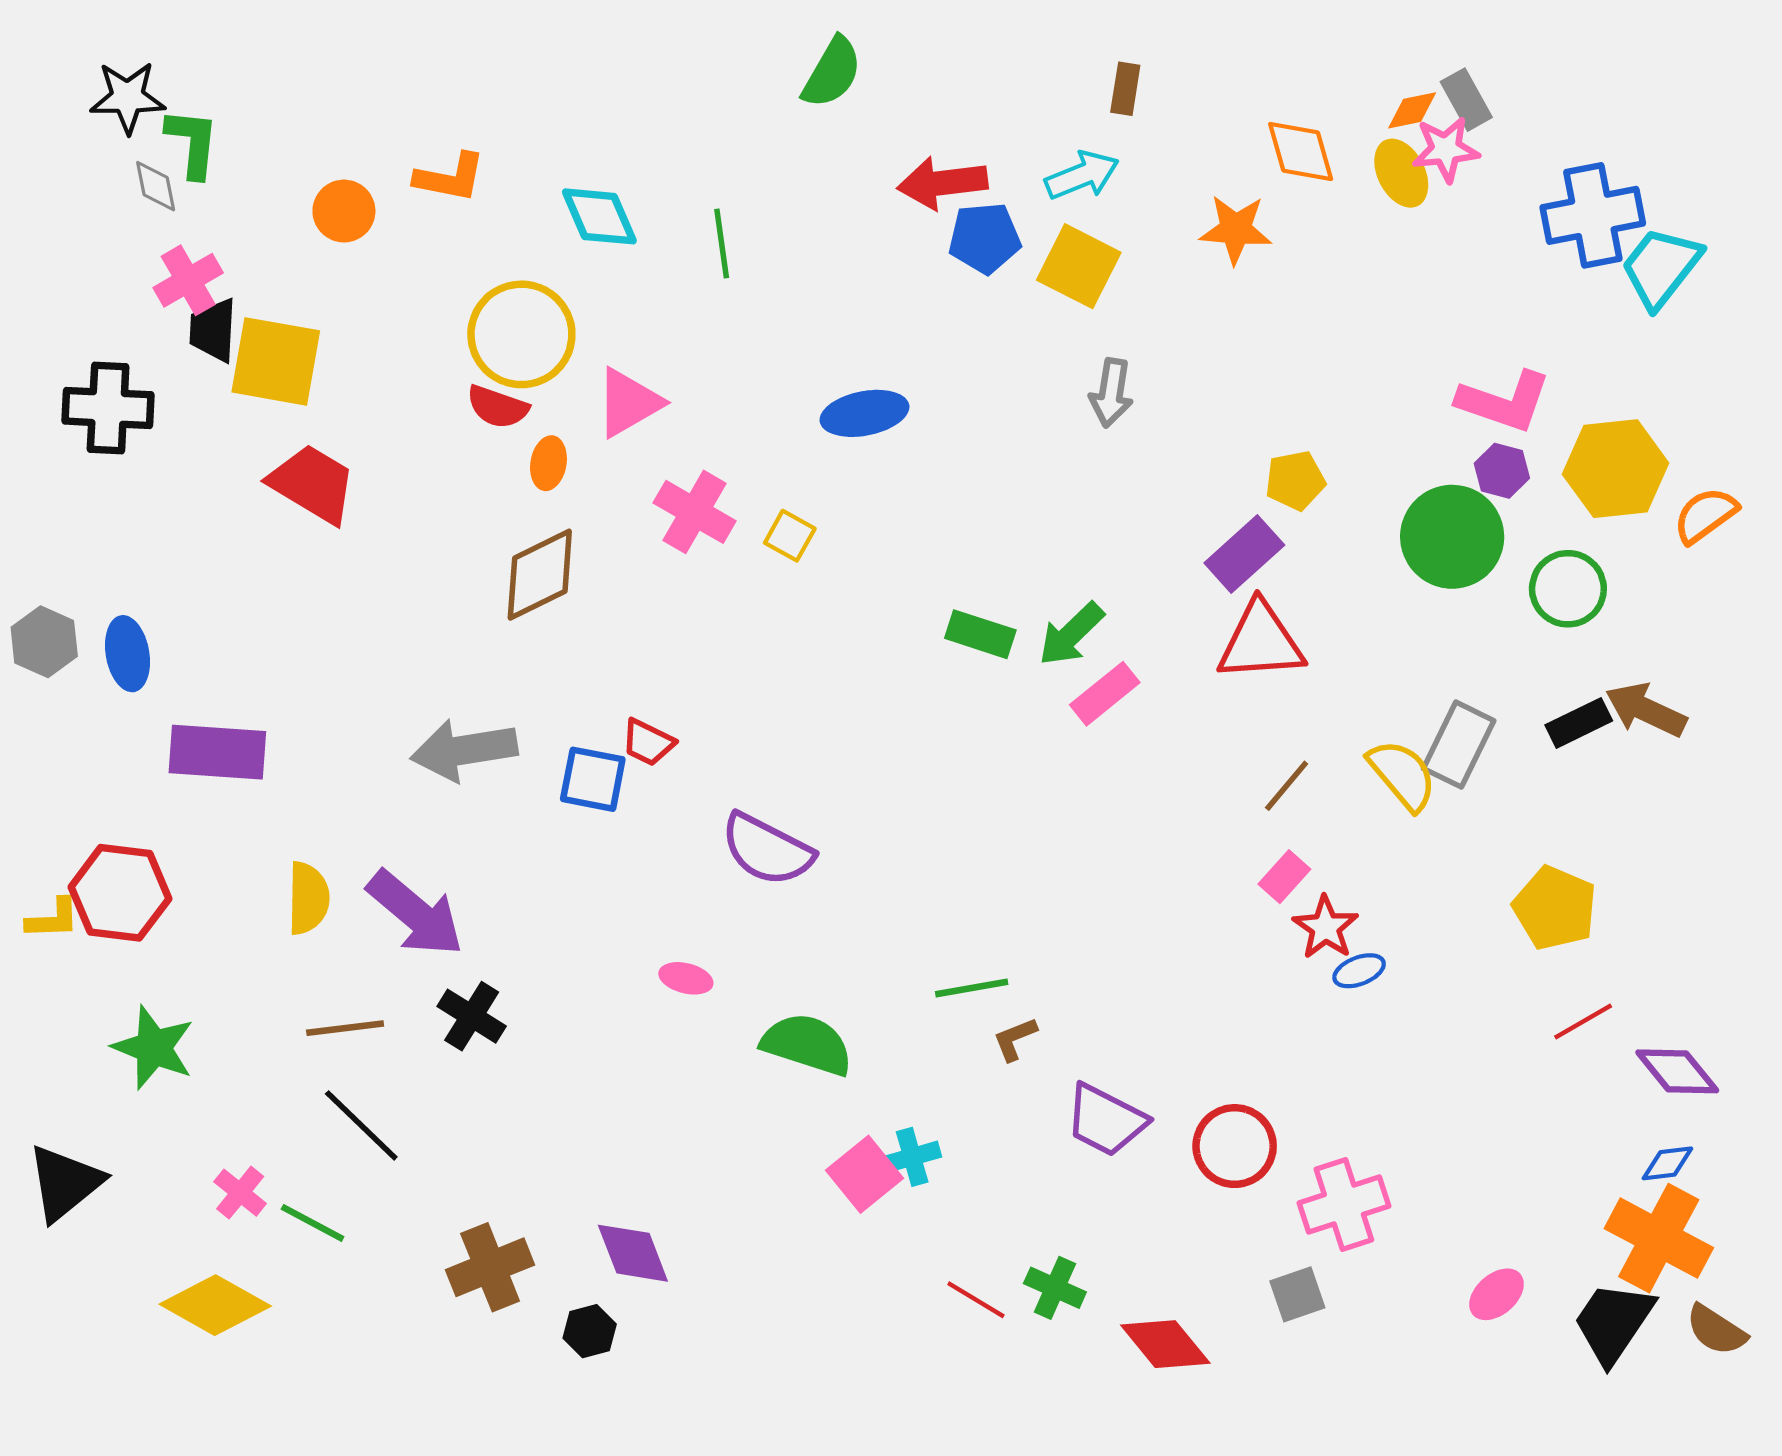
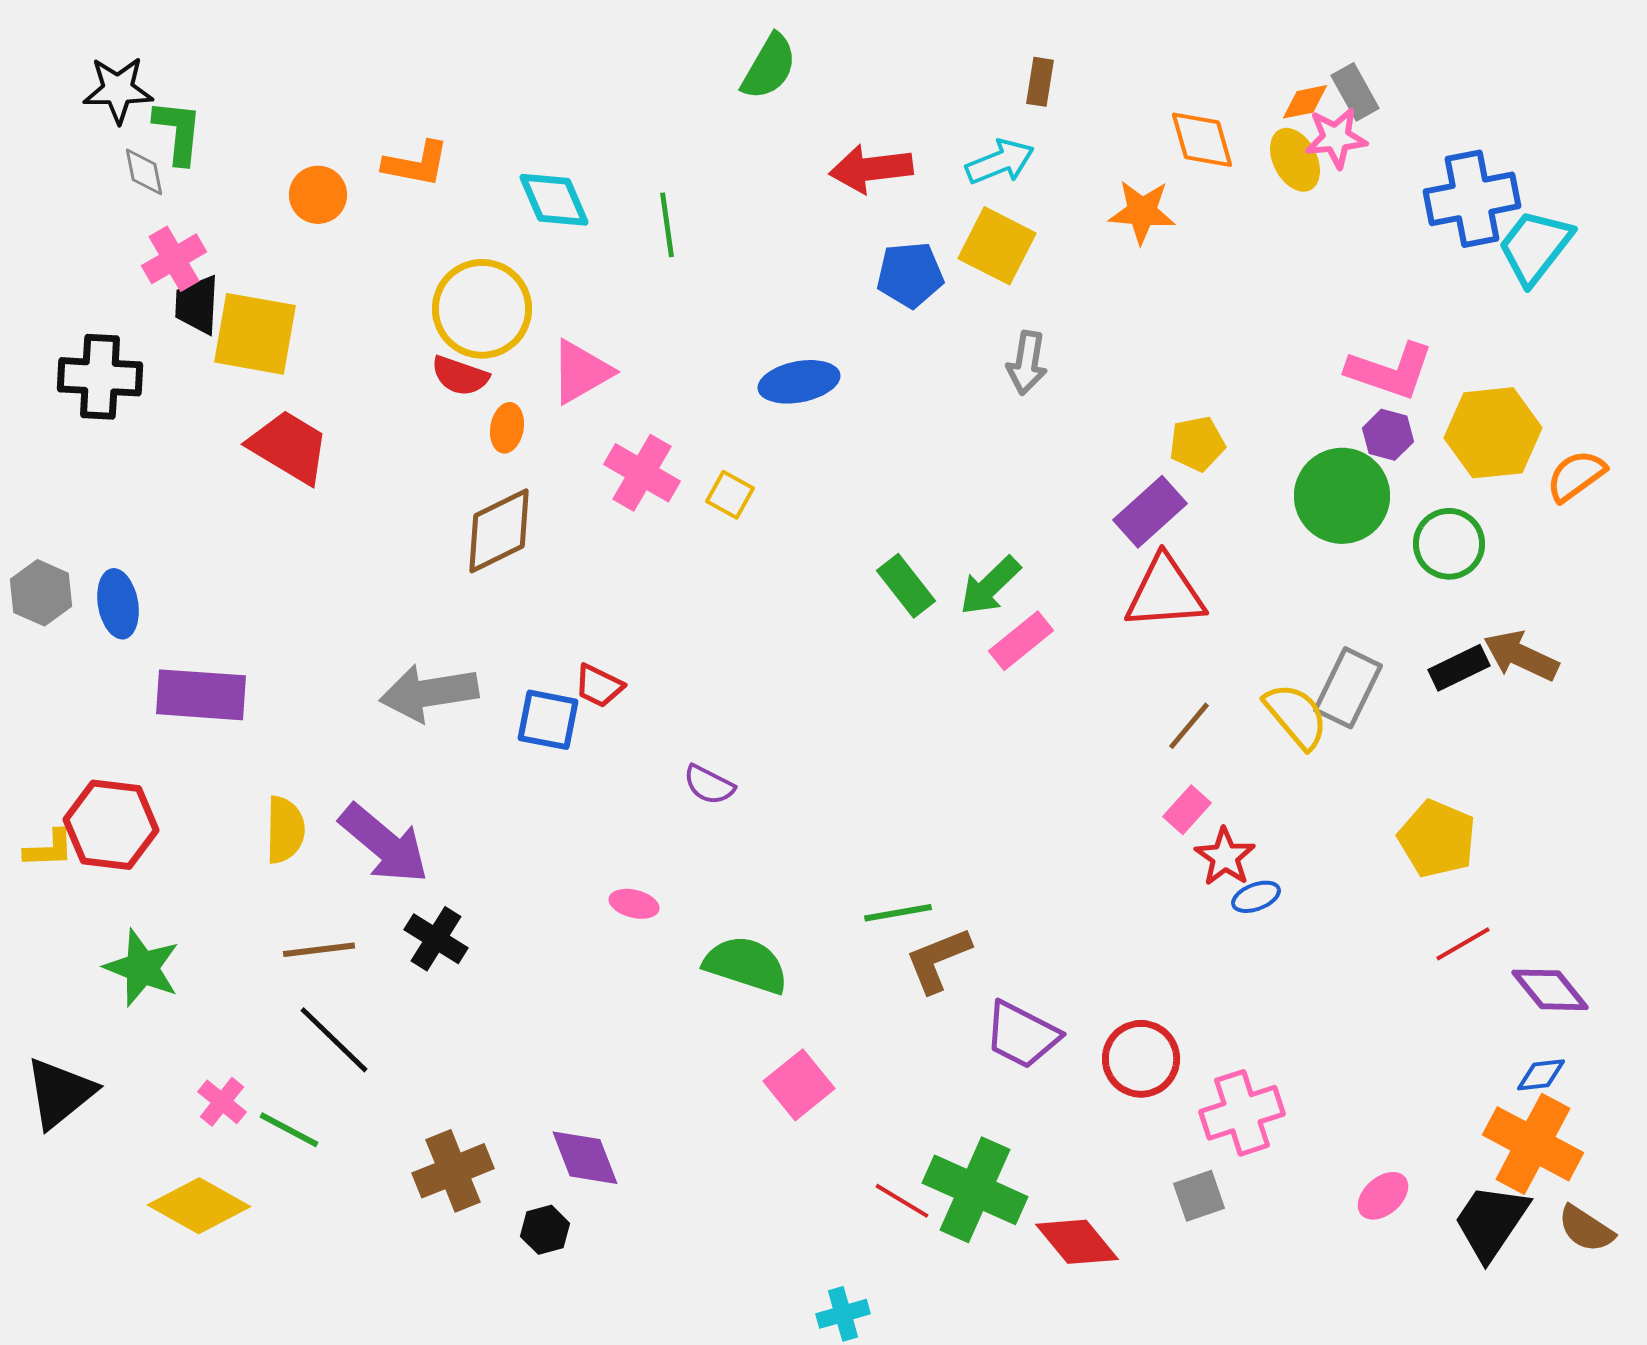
blue pentagon: (985, 238) -> (910, 275), moved
green rectangle: (980, 634) -> (906, 586), turned 34
purple semicircle: (767, 850) -> (709, 785), size x0.6
brown L-shape: (1015, 1039) -> (938, 960), size x1.6
cyan cross: (912, 1157) -> (843, 1314), moved
green cross: (1055, 1288) -> (975, 1190), size x1.8

